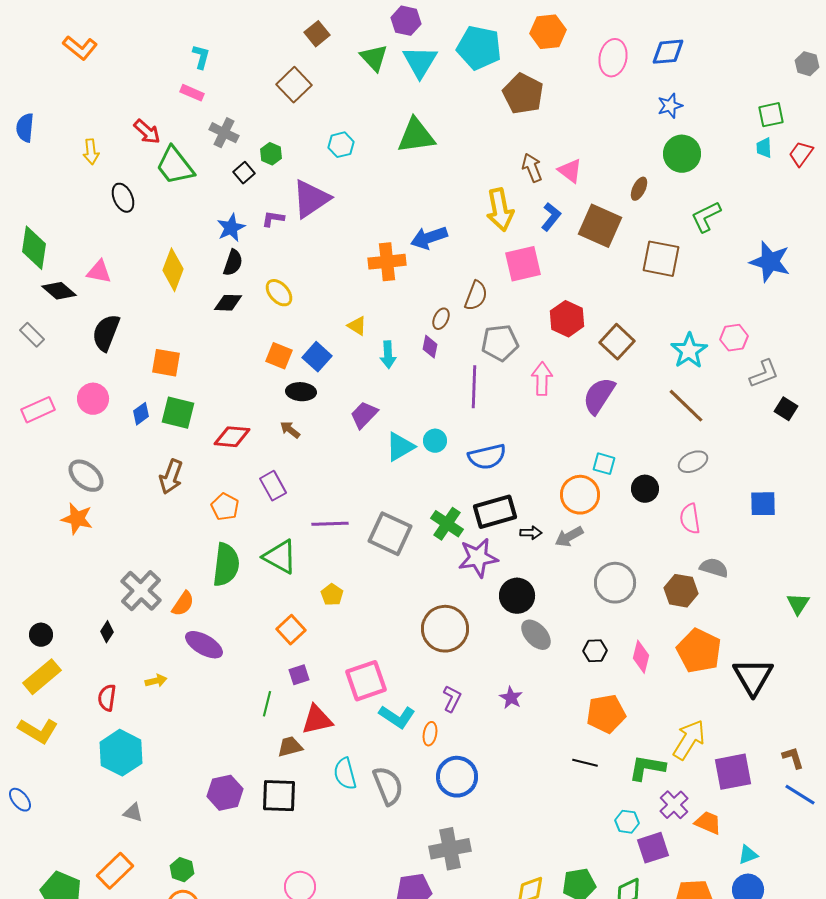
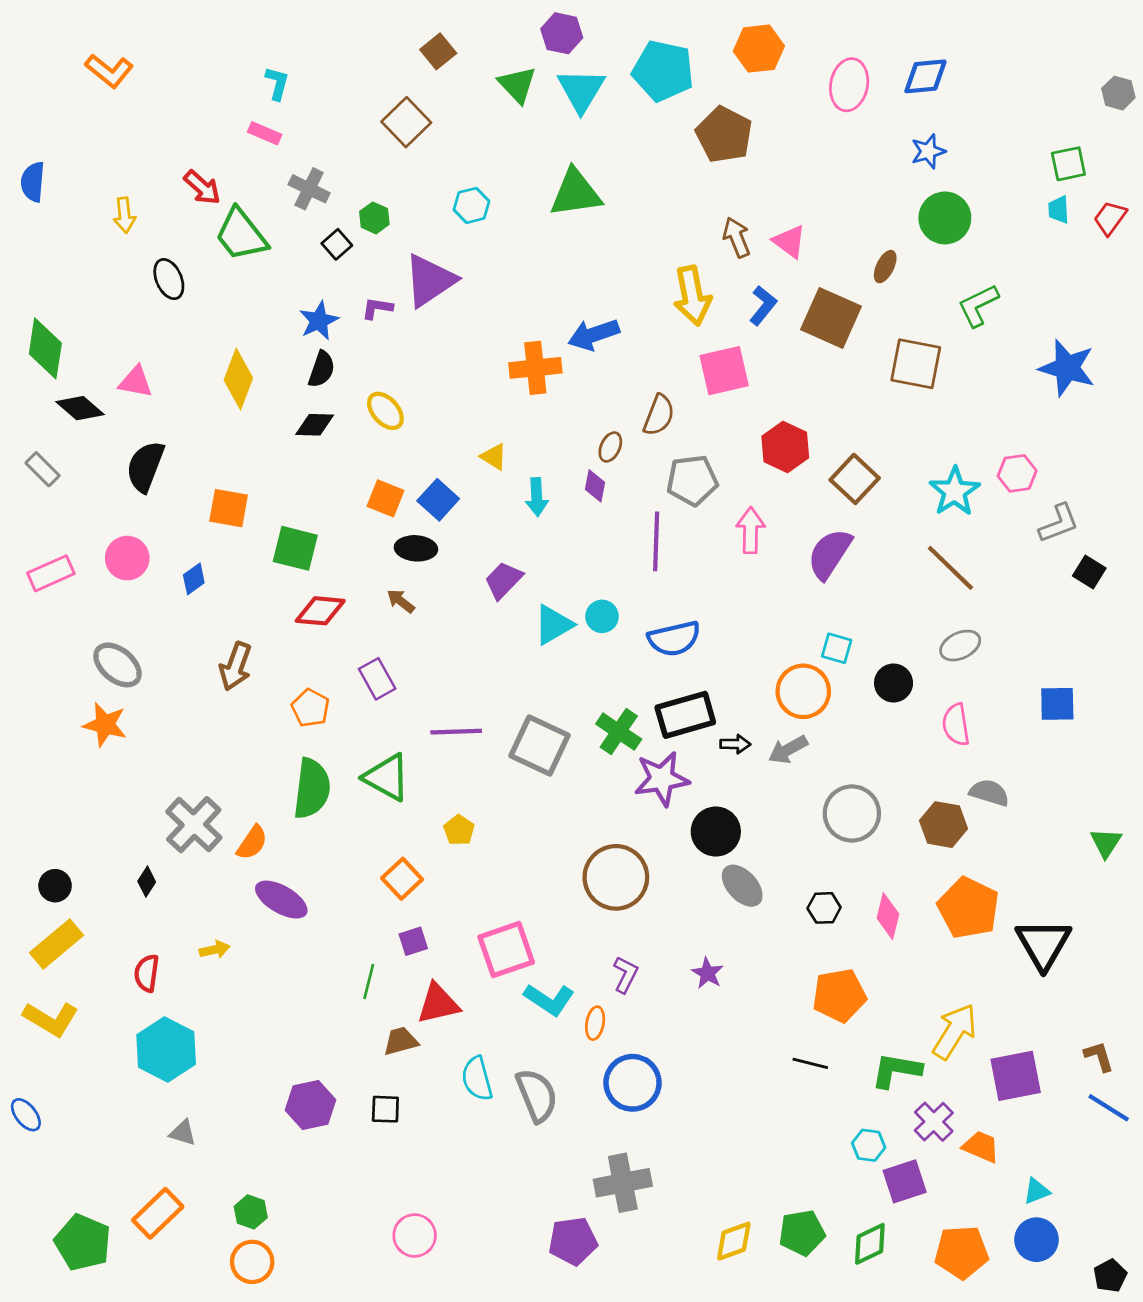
green square: (178, 413) -> (295, 548), moved
black square: (279, 796) -> (385, 1109), size x0.6

